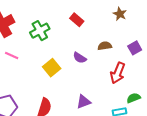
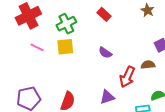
brown semicircle: (105, 46) -> (148, 65), moved
yellow square: (52, 68) -> (65, 47), moved, turned 30
red arrow: (118, 73) -> (127, 77), moved

